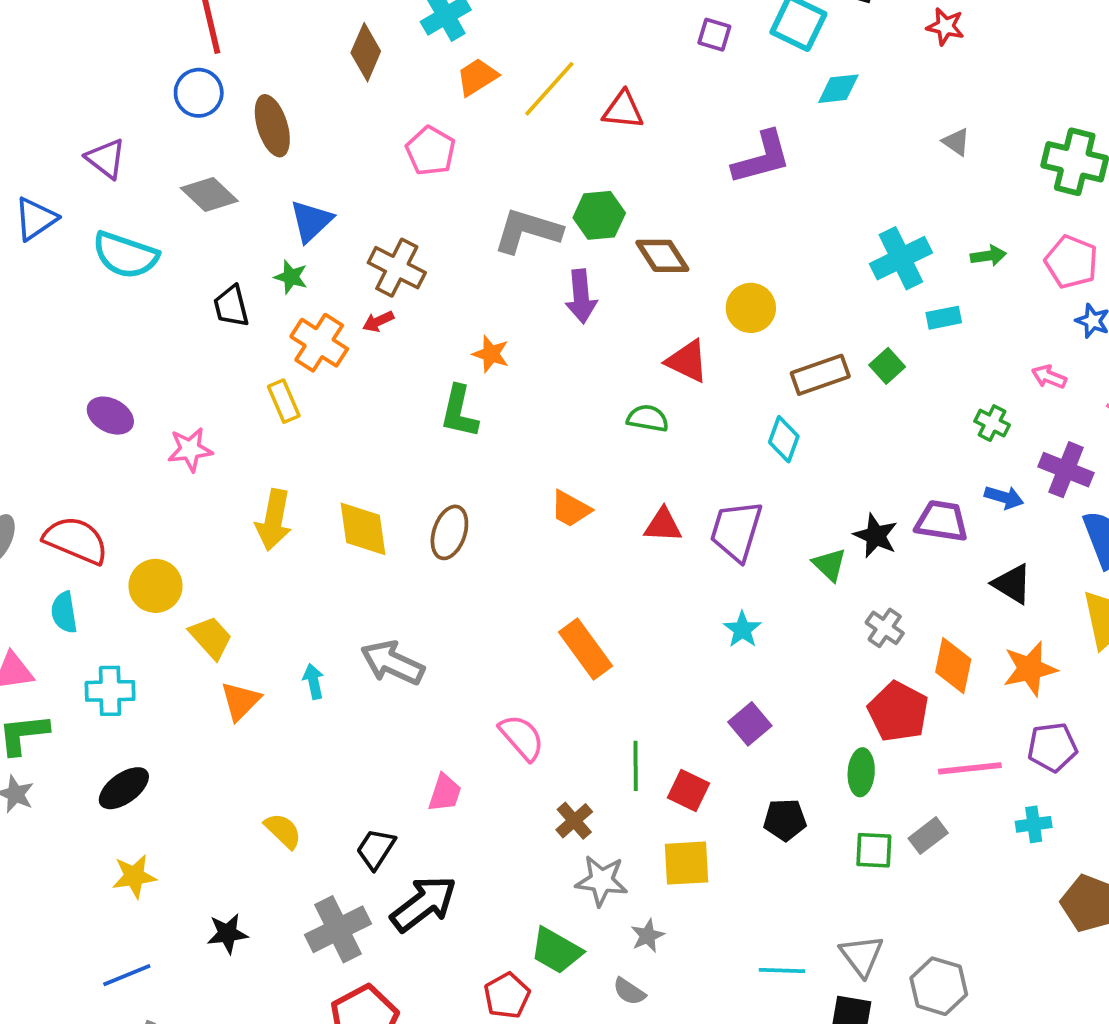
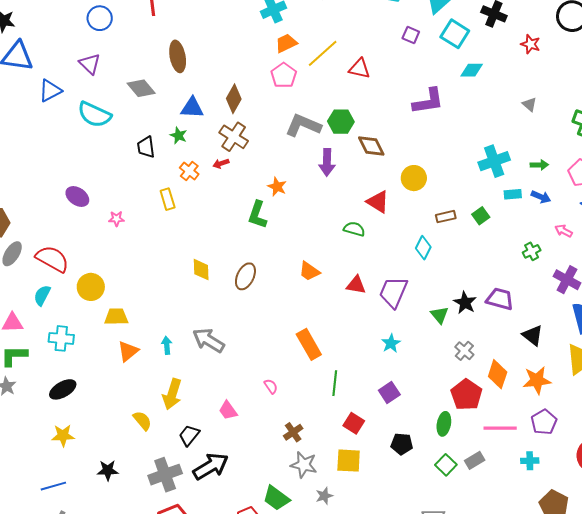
brown diamond: (366, 52) -> (234, 99), moved
blue circle: (199, 93) -> (100, 18), moved
pink pentagon: (431, 151) -> (284, 75), moved
blue triangle: (311, 221) -> (192, 108), turned 40
orange cross: (319, 343) -> (189, 171), size x0.7
brown rectangle: (820, 375) -> (446, 217), size x0.7
green cross: (992, 423) -> (532, 251), turned 30
pink star: (190, 449) -> (116, 219), size x0.7
blue arrow: (1004, 497) -> (541, 197), moved
yellow arrow: (274, 520) -> (172, 394), moved
yellow diamond: (363, 529) -> (201, 270), size x0.7
cyan semicircle: (64, 612) -> (42, 295), turned 30
yellow trapezoid: (211, 637) -> (116, 317), turned -55
pink semicircle: (522, 737) -> (271, 386), size x0.6
purple pentagon: (1052, 747) -> (544, 422), turned -30
green line: (636, 766) -> (335, 383), moved
pink trapezoid: (445, 793) -> (228, 410), turned 120
green square: (874, 850) -> (446, 465), turned 35

